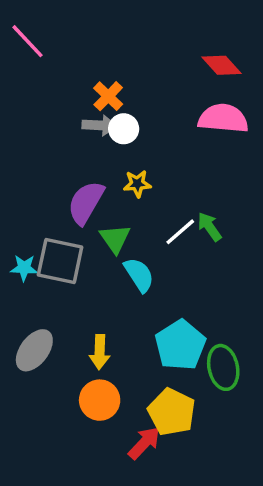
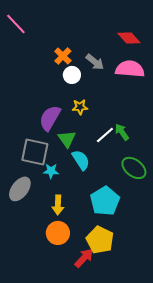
gray arrow: (100, 125) -> (95, 62), moved, turned 36
cyan star: (24, 268) -> (51, 171), moved
gray ellipse: (34, 350) -> (20, 189), moved
green ellipse: (223, 367) -> (134, 168), moved, turned -40

